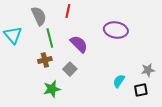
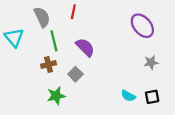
purple ellipse: (116, 30) -> (142, 26), moved, turned 40
gray star: (148, 70) -> (151, 62), moved
cyan semicircle: (119, 81) -> (128, 96), moved, turned -96

